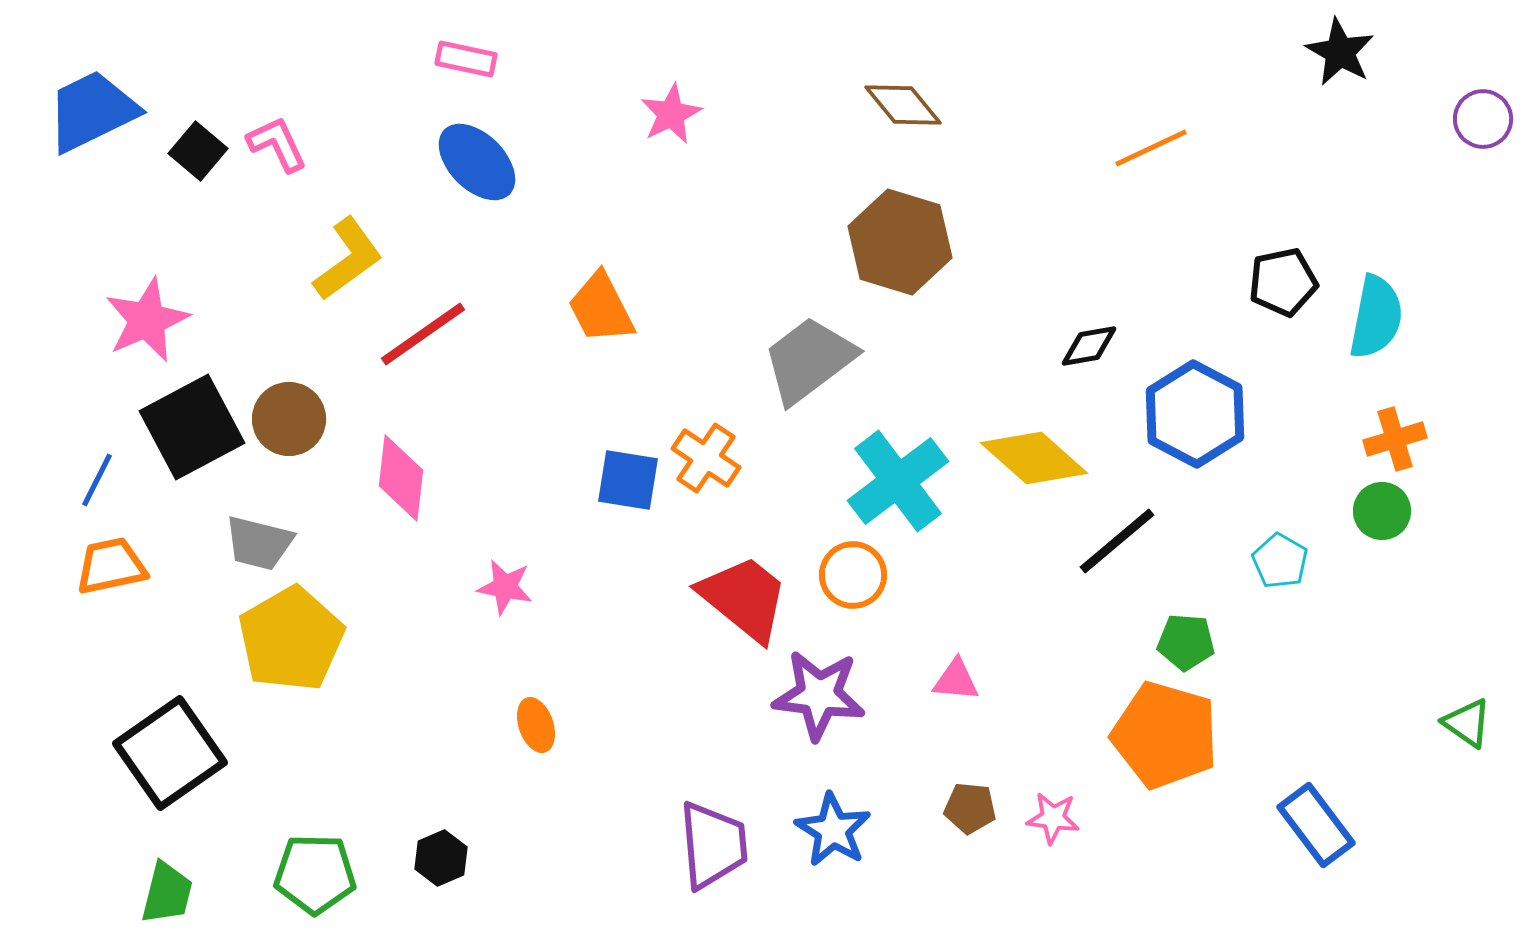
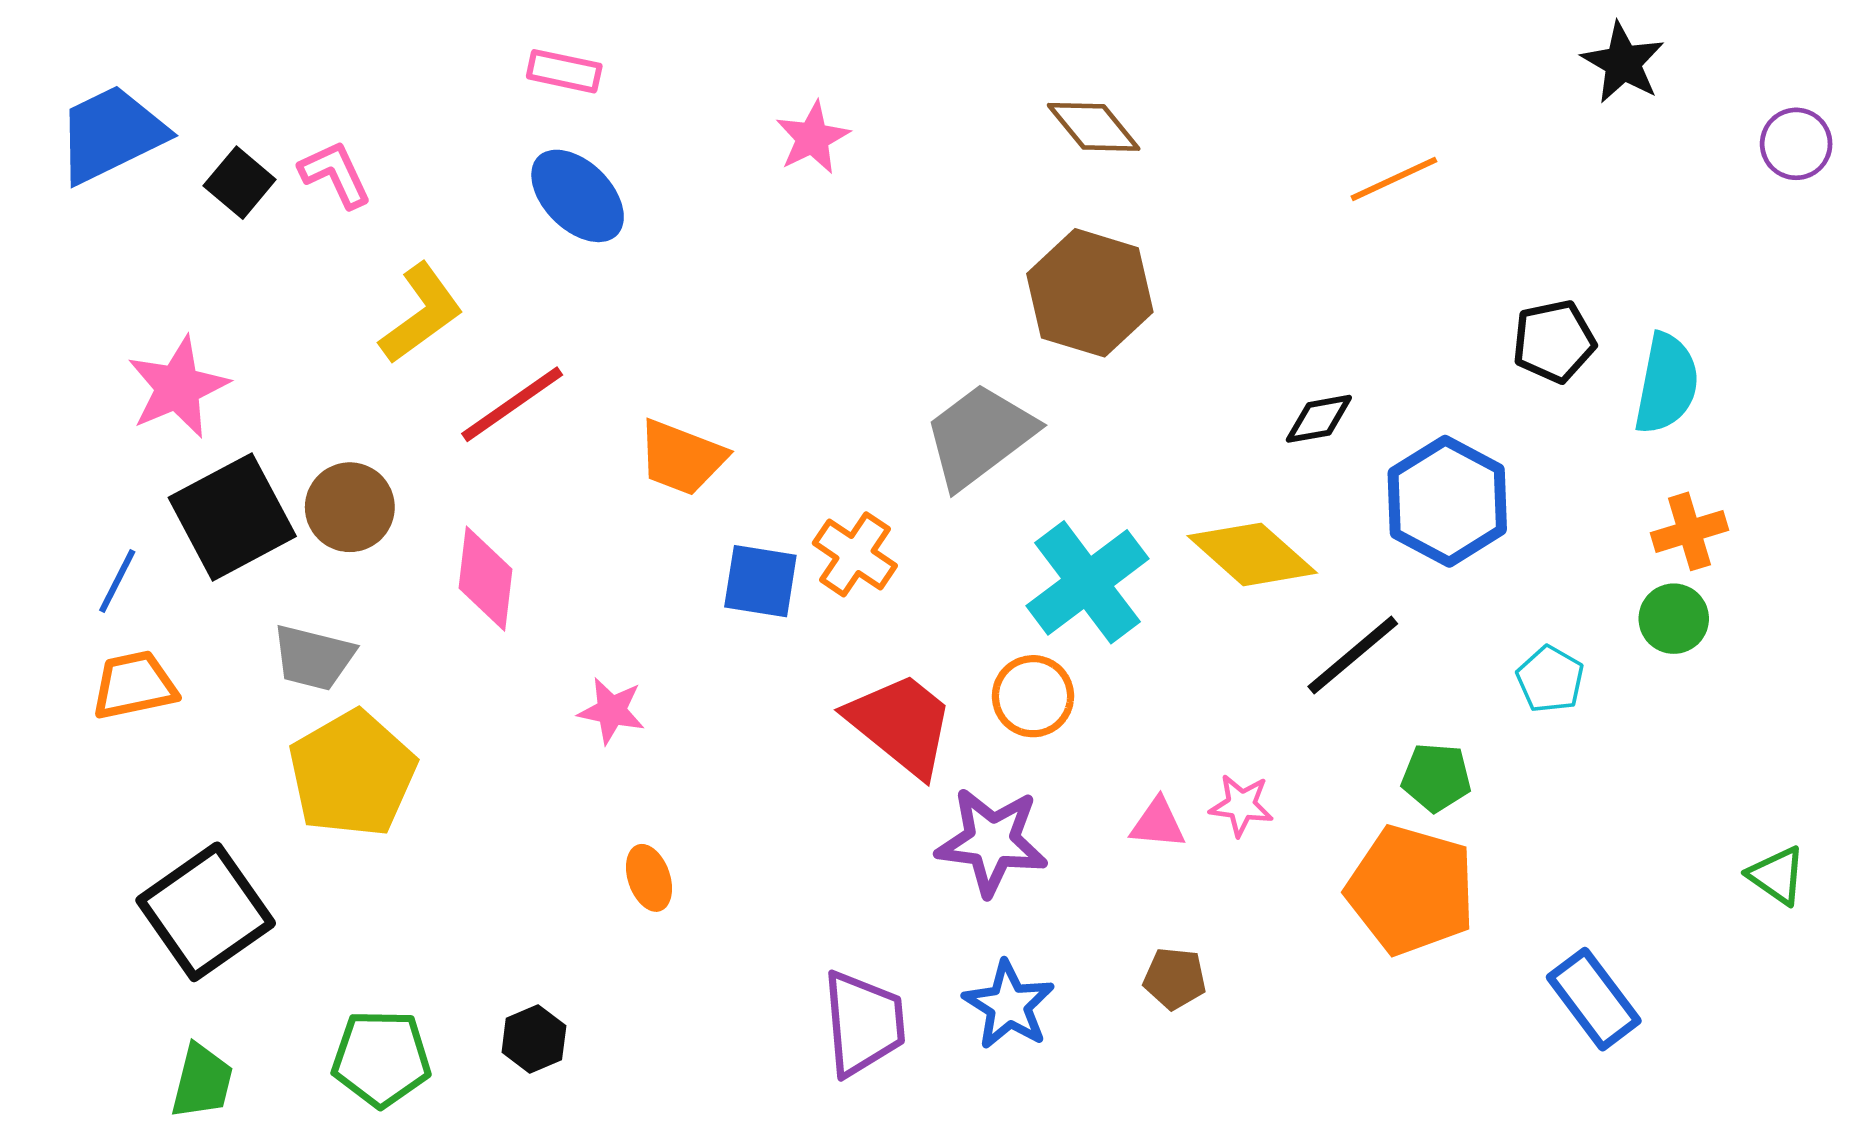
orange trapezoid: (601, 308) -> (682, 458), moved, turned -42
pink star: (1053, 818) -> (1241, 805), moved

